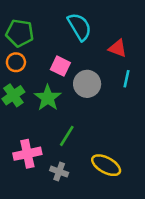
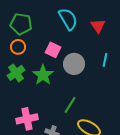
red triangle: (118, 48) -> (98, 26), moved, turned 35
green line: (67, 136) -> (70, 105), moved

